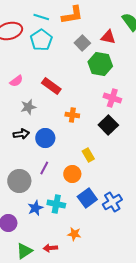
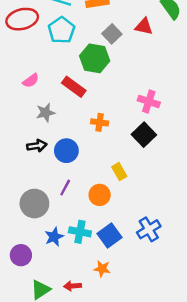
green hexagon: (100, 64) -> (95, 58), moved
blue square: (87, 198) -> (109, 235), moved

